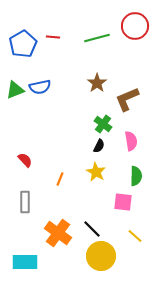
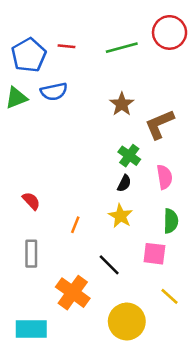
blue semicircle: (40, 87) -> (54, 92), moved
green triangle: (15, 90) -> (16, 98), moved
black line: (92, 229) -> (109, 265), moved

